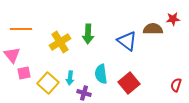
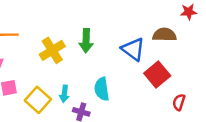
red star: (173, 19) -> (189, 12), moved
red square: (129, 83) -> (157, 74), moved
red semicircle: (176, 85) -> (179, 102), moved

